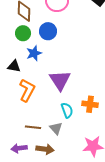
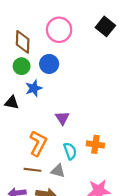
purple triangle: (60, 80) -> (62, 118), size x0.6
orange L-shape: (27, 90) -> (38, 143), moved
gray triangle: (56, 128) -> (58, 171), turned -32

